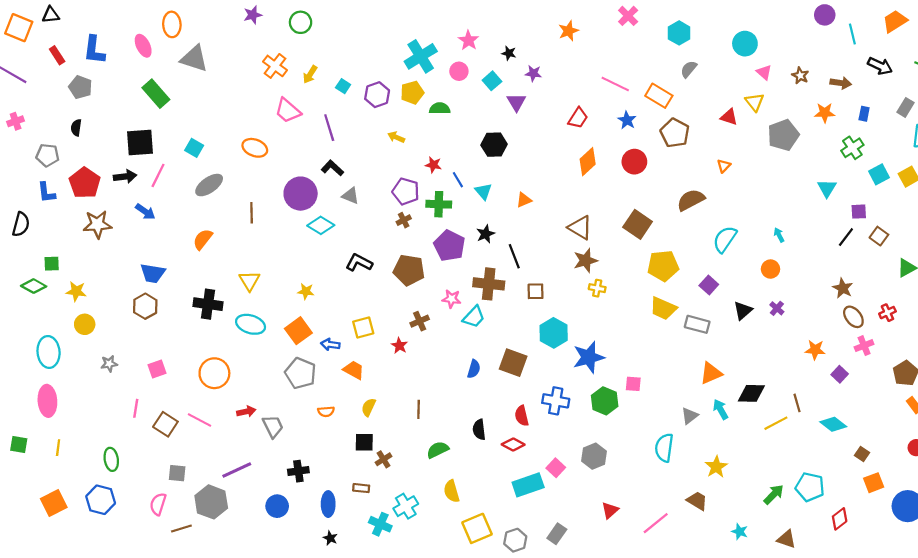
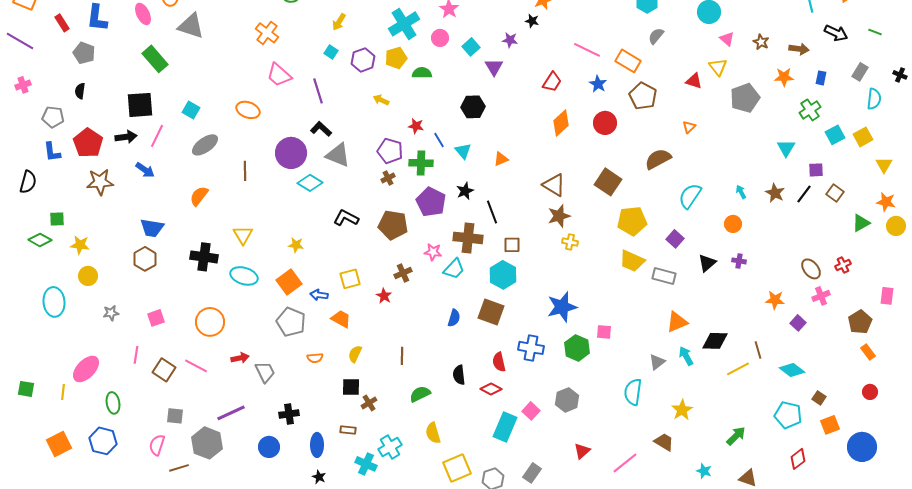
black star: (509, 53) -> (532, 21), moved
yellow arrow: (310, 74) -> (339, 22), moved
gray triangle: (350, 196) -> (338, 155), size x1.5
brown star: (843, 288) -> (775, 193), moved
purple cross: (777, 308) -> (739, 261), turned -32
cyan hexagon: (554, 333) -> (503, 275), moved
pink ellipse: (47, 401) -> (86, 369), moved, turned 48
cyan rectangle: (528, 485) -> (505, 427), turned -48
cyan pentagon: (810, 487) -> (788, 415), moved

